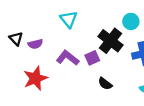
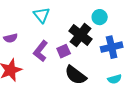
purple L-shape: (68, 58) -> (41, 51), turned -90
black semicircle: (105, 84) -> (76, 75), size x1.6

